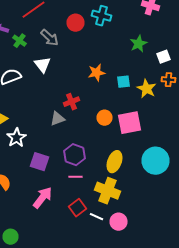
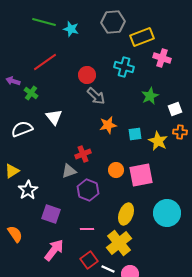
cyan cross: (102, 16) -> (124, 67), moved
gray arrow: (50, 38) -> (96, 96), moved
purple hexagon: (74, 155) -> (88, 190), moved
yellow cross: (108, 191) -> (119, 243), turned 30

